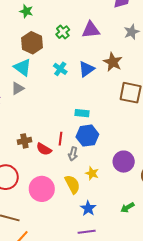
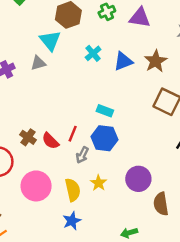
brown cross: (24, 141) -> (28, 137), moved, turned 32
blue star: (88, 208) -> (72, 221), moved

